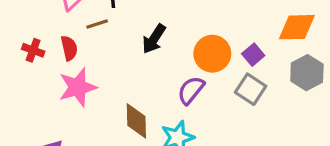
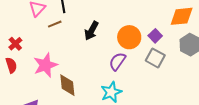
red semicircle: (69, 48) -> (11, 65), moved
red cross: (33, 50) -> (15, 44), turned 32
brown diamond: (136, 121) -> (67, 85), moved

